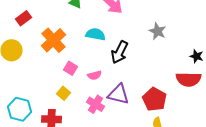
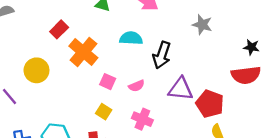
red rectangle: (24, 18) -> (59, 29), moved
purple triangle: (118, 94) -> (181, 89), moved

